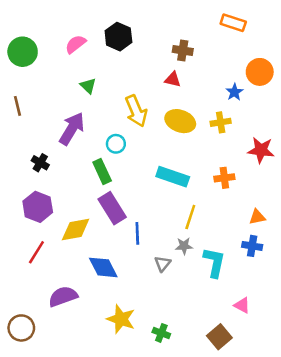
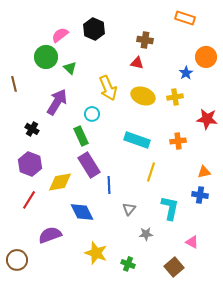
green circle: (23, 52) -> (46, 57), moved
gray star: (184, 246) -> (146, 234), moved

